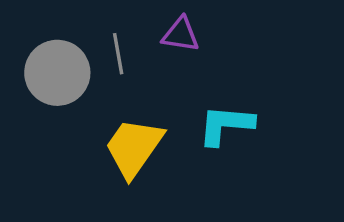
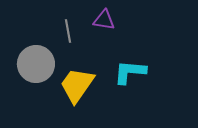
gray circle: (57, 73) -> (36, 64), moved

